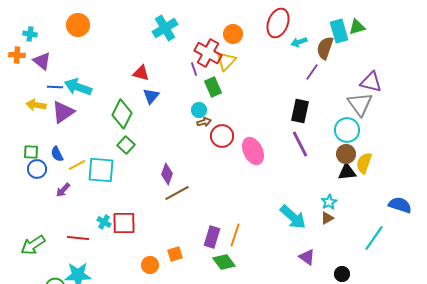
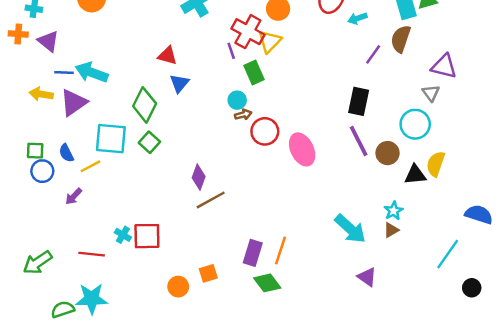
brown semicircle: (325, 48) -> (401, 39), moved
gray triangle: (360, 104) -> (431, 93), size x0.6
brown circle: (346, 154) -> (388, 153), moved
cyan square: (101, 170) -> (111, 139), moved
black circle: (342, 274) -> (472, 288), moved

